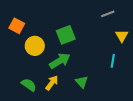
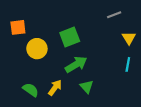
orange square: (17, 26) -> (18, 27), turned -35
green arrow: (60, 61) -> (76, 64), moved
cyan line: (113, 61) -> (128, 64), moved

